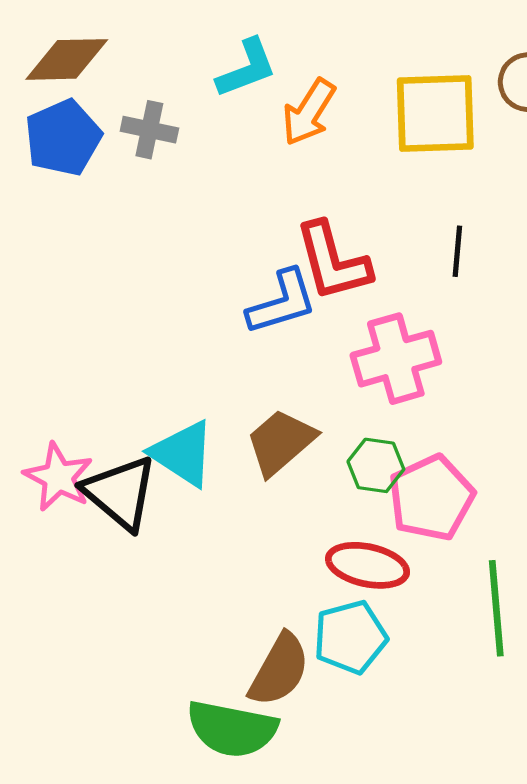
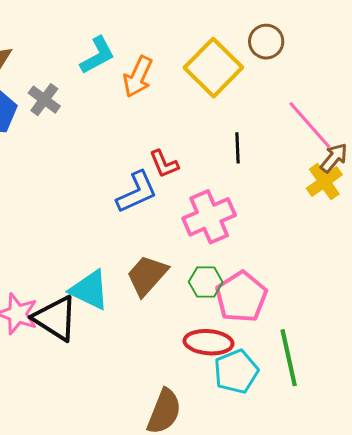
yellow square: (435, 114) -> (213, 68), turned -36
gray cross: (149, 130) -> (44, 100), turned 32
red L-shape: (333, 262) -> (164, 164), size x0.6
cyan pentagon: (350, 637) -> (236, 371), moved

